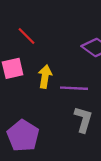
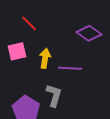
gray L-shape: (83, 119) -> (54, 95), moved

